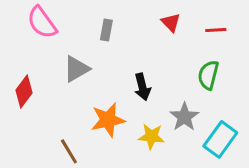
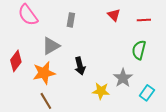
black arrow: (142, 87) -> (80, 66), moved
orange star: (108, 120) -> (44, 73), moved
cyan rectangle: (220, 139) -> (147, 93), size x0.7

